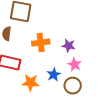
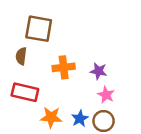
blue star: (54, 75) -> (80, 119), moved

